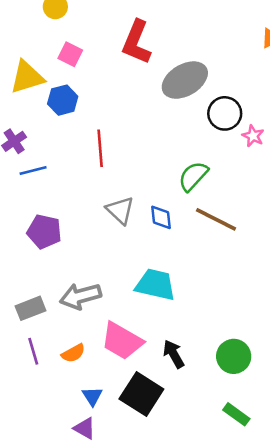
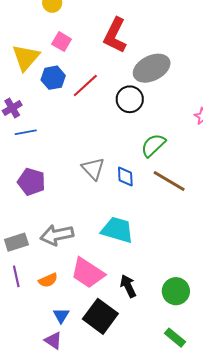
yellow triangle: (27, 77) -> (26, 57), turned -36
black circle: (225, 113) -> (130, 99), moved
red line: (100, 148) -> (85, 86), moved, turned 48

